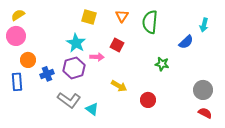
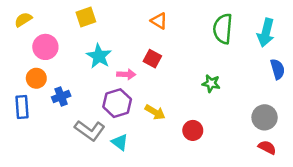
orange triangle: (122, 16) -> (159, 21), turned -32
yellow square: (89, 17) -> (86, 17), moved, turned -35
green semicircle: (150, 22) -> (223, 29), moved
cyan arrow: (204, 25) -> (266, 33), size x1.5
pink circle: (16, 36) -> (45, 47), moved
blue semicircle: (186, 42) -> (278, 69), moved, turned -63
purple hexagon: (74, 68) -> (117, 103), moved

